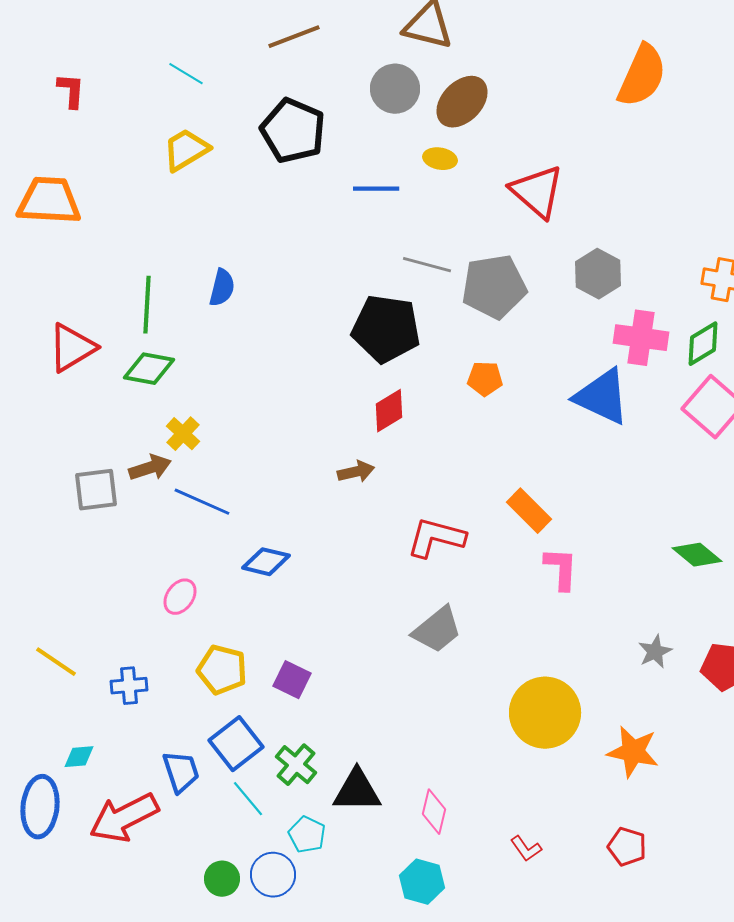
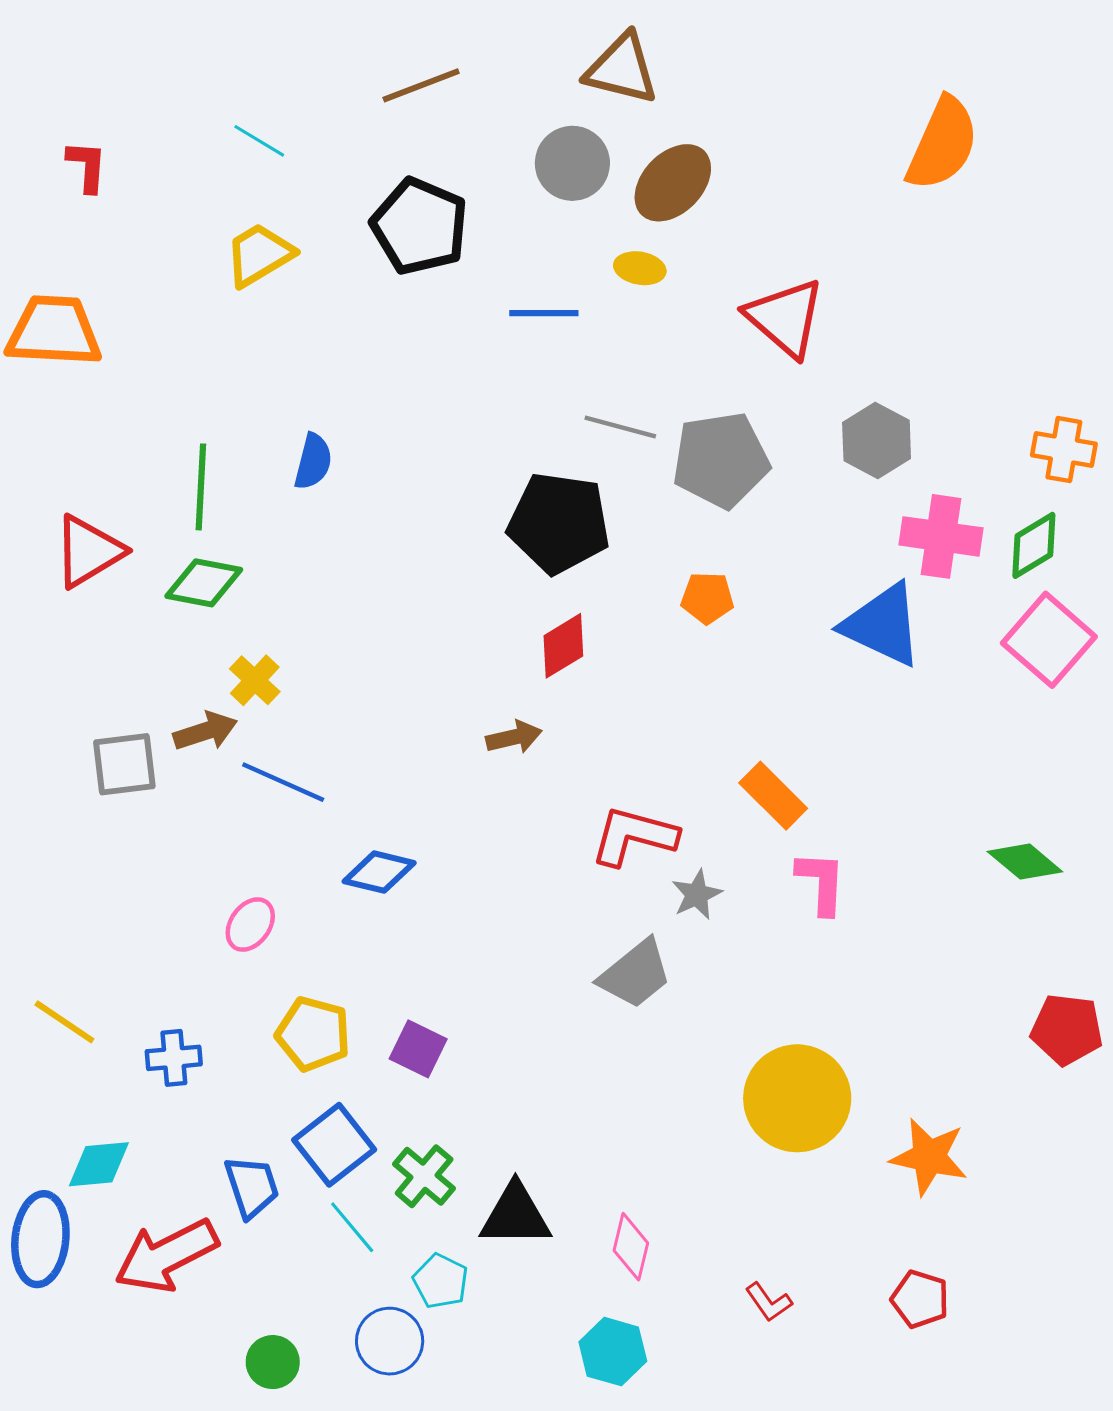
gray star: (655, 652) -> (697, 895), moved
cyan diamond: (79, 757) -> (99, 1164), size x1.4
green circle: (222, 879) -> (273, 1362), moved

